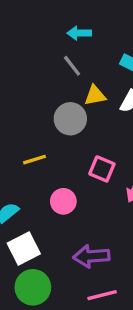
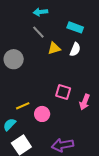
gray circle: (70, 119) -> (14, 59), moved
yellow line: (34, 160) -> (23, 106), moved

